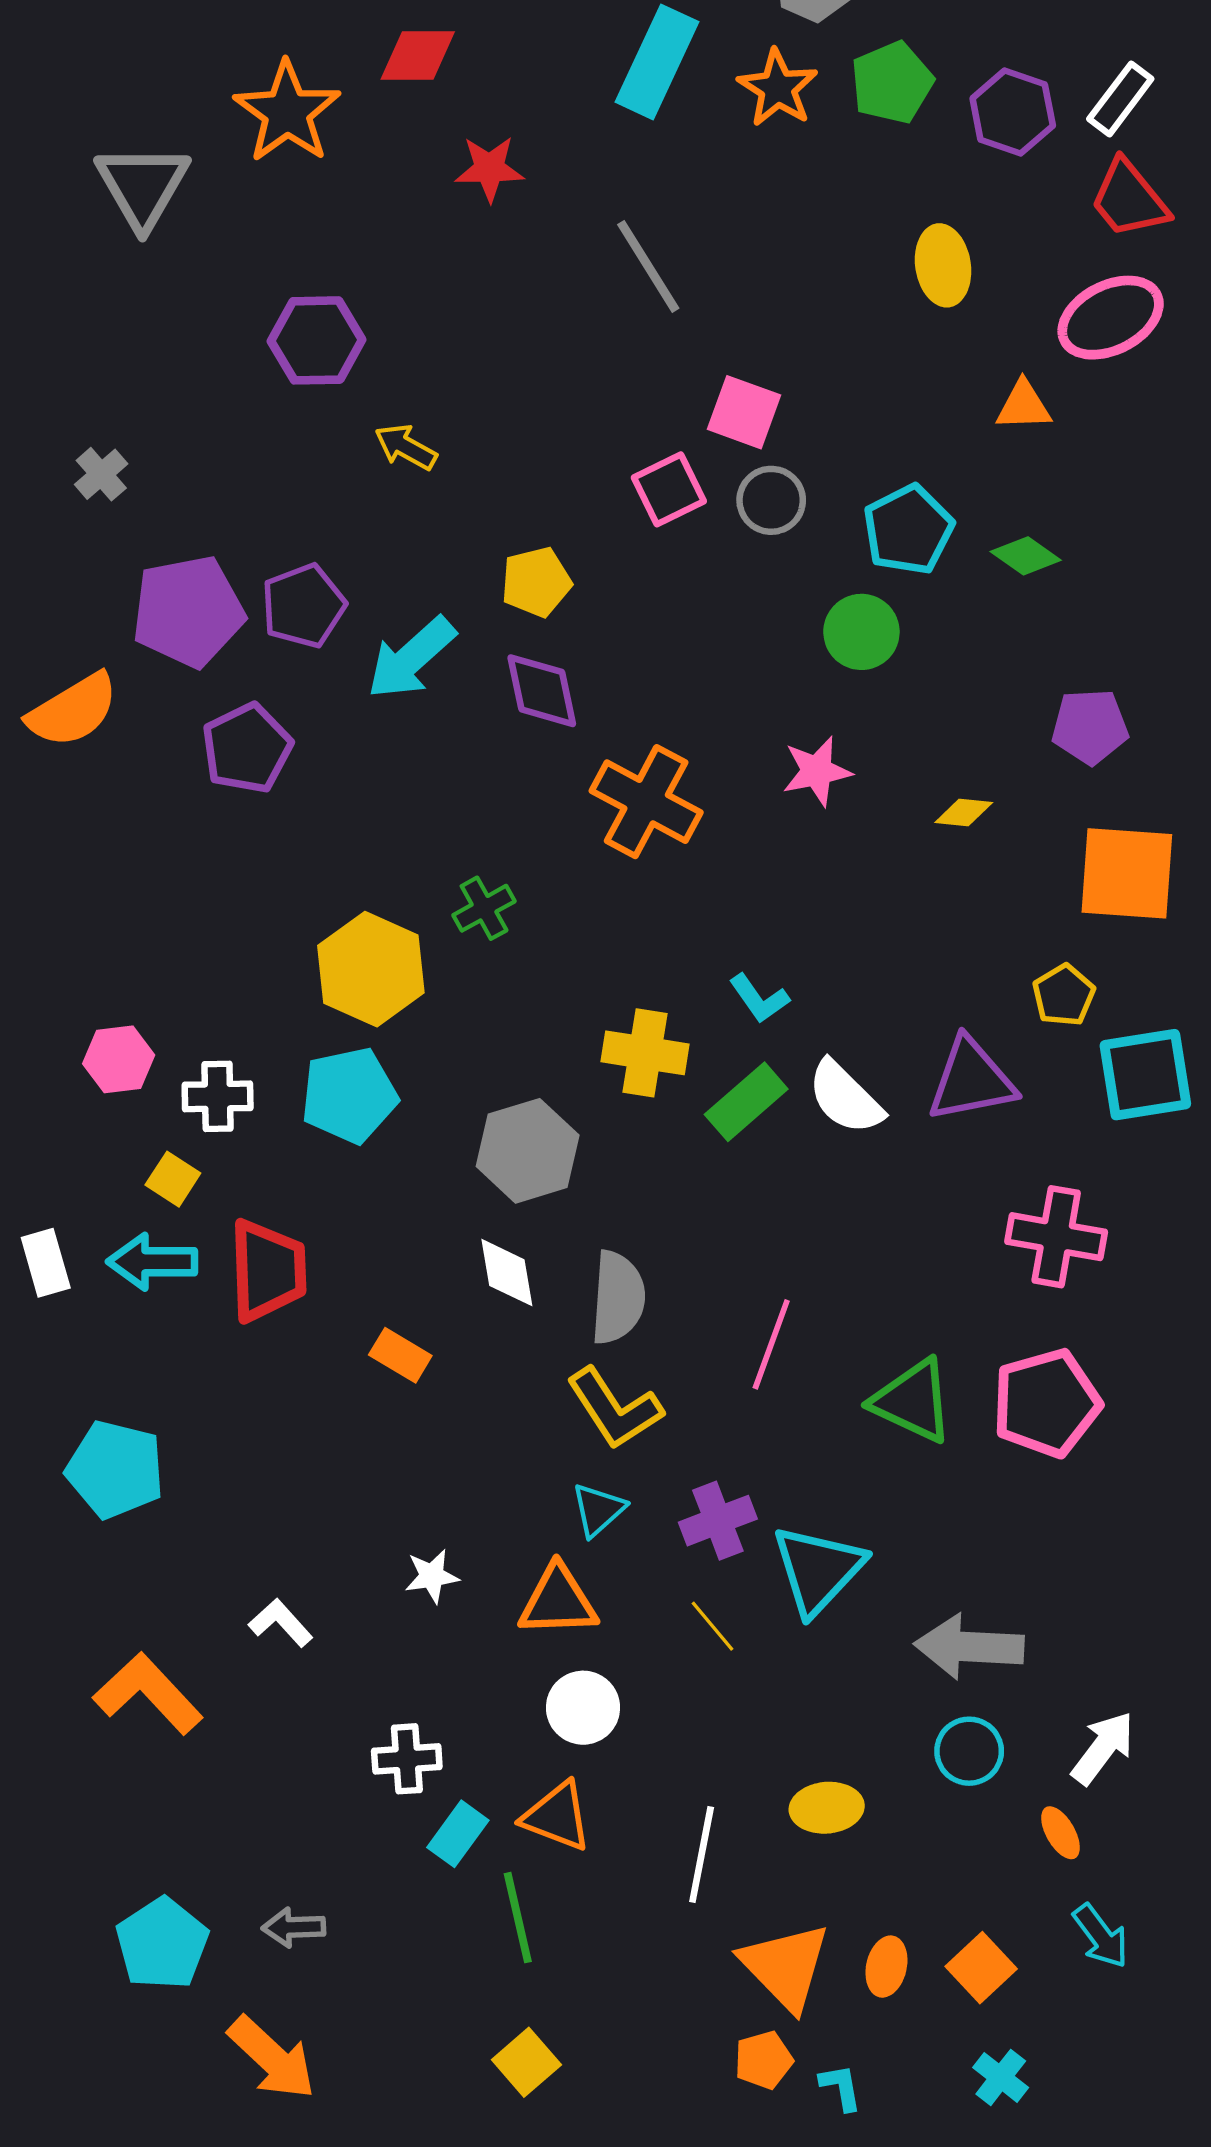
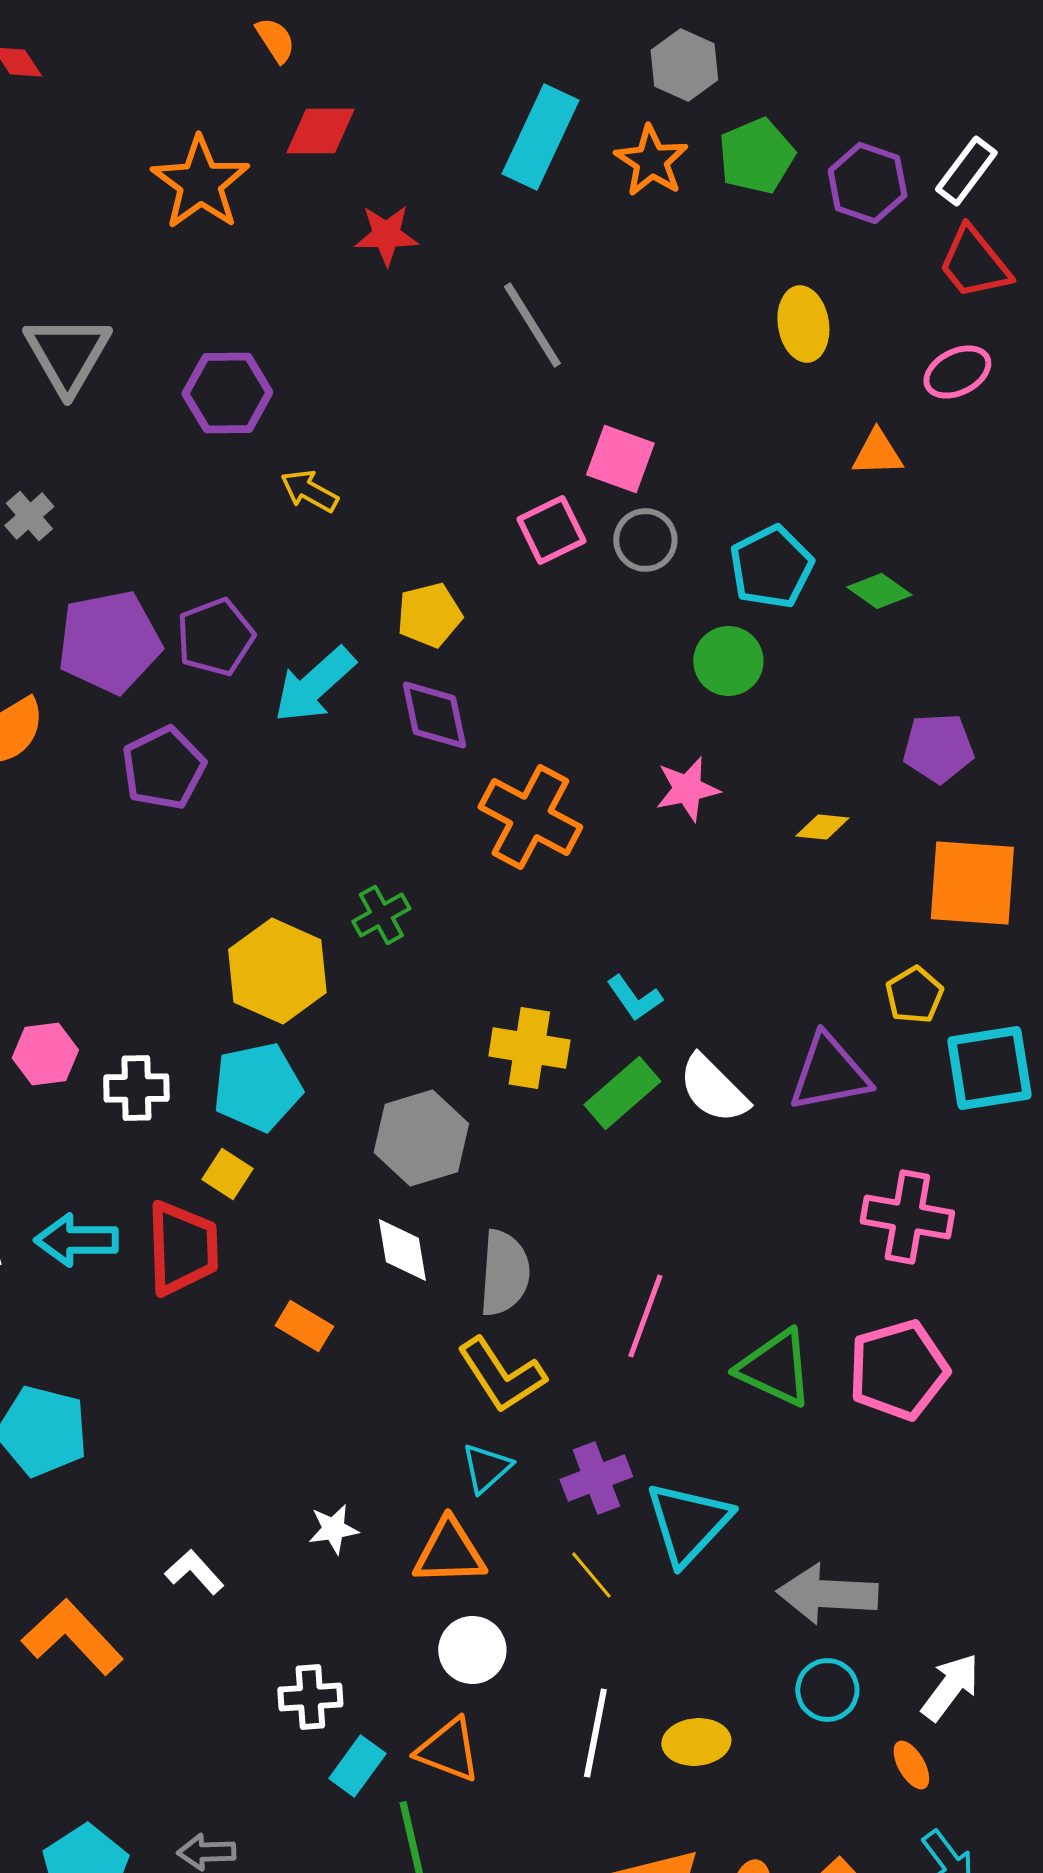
gray triangle: (142, 186) -> (67, 354), moved
pink ellipse: (1111, 318) -> (957, 372), size x0.7
yellow square: (173, 1179) -> (227, 1174), moved
white line: (702, 1855) -> (595, 1733), moved

